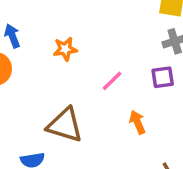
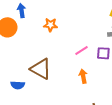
pink line: (112, 81) -> (82, 51), moved

